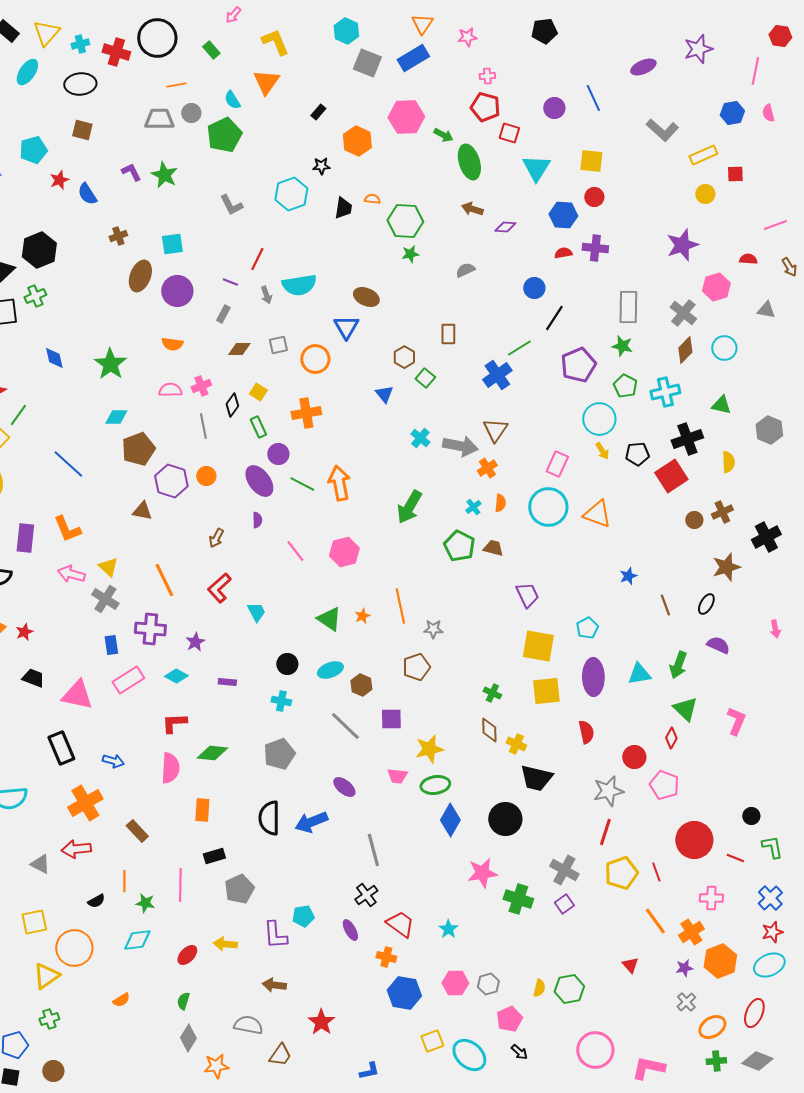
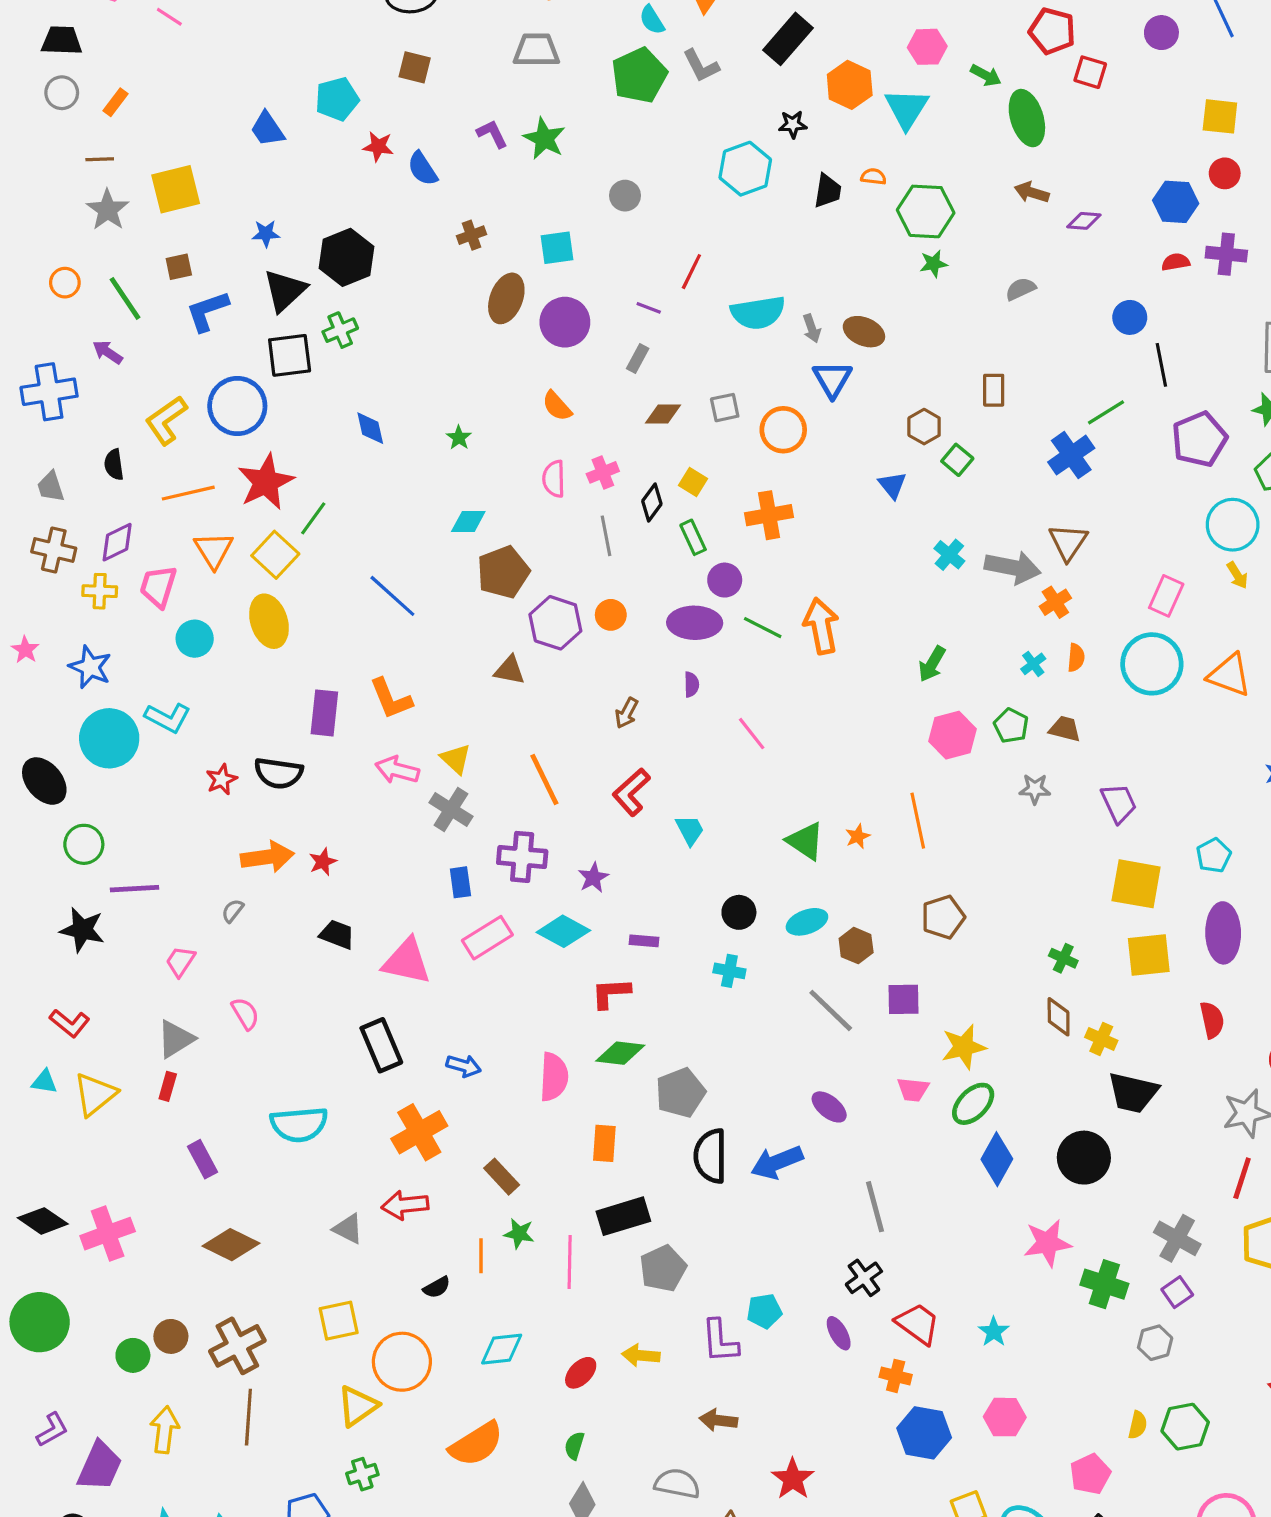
black rectangle: (318, 112) -> (788, 39), size x2.0
gray circle: (191, 113) -> (625, 196), moved
pink hexagon: (406, 117) -> (927, 47), size x0.7
cyan triangle: (536, 168) -> (907, 109), moved
red star: (59, 180) -> (378, 147), turned 30
gray L-shape: (231, 205) -> (701, 66), moved
gray arrow: (266, 295) -> (812, 328), moved
black line: (554, 318) -> (1161, 365), turned -44
orange semicircle: (172, 344) -> (557, 406), turned 40
green star: (110, 364) -> (459, 438), size x0.5
pink semicircle: (170, 390) -> (554, 479), turned -90
purple ellipse: (259, 481) -> (695, 623), turned -52
green arrow: (409, 507) -> (932, 664), size x0.7
green pentagon: (459, 546) -> (1011, 726), size x0.7
pink hexagon: (344, 552) -> (953, 735), moved
gray star: (433, 629) -> (1035, 789), moved
cyan diamond: (176, 676) -> (563, 931), size x1.4
red L-shape: (174, 723) -> (611, 993), moved
gray pentagon: (279, 754) -> (680, 1093), moved
green ellipse: (435, 785) -> (973, 1104), turned -36
black rectangle: (214, 856) -> (623, 1216), size x1.5
green star: (145, 903) -> (519, 1234), moved
gray hexagon: (488, 984) -> (1155, 1343), moved
orange semicircle: (121, 1000) -> (476, 1444), size x2.0

